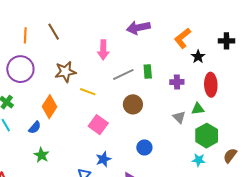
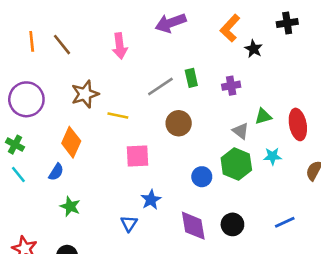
orange line: (25, 35) -> (32, 41), moved
pink arrow: (103, 50) -> (120, 46), moved
red ellipse: (211, 85) -> (298, 124), moved
pink square: (98, 125) -> (138, 156), turned -30
green hexagon: (207, 136) -> (236, 164), moved
cyan star: (199, 160) -> (272, 156), moved

